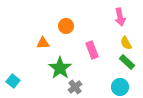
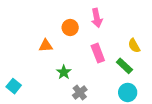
pink arrow: (120, 17) -> (97, 18), moved
green rectangle: (127, 62) -> (124, 66), moved
green star: (60, 68) -> (64, 72), size x0.6

